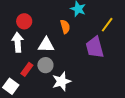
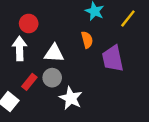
yellow line: (107, 25) -> (128, 18), moved
orange semicircle: (65, 27) -> (87, 40), moved
white star: (61, 81) -> (71, 98), turned -30

